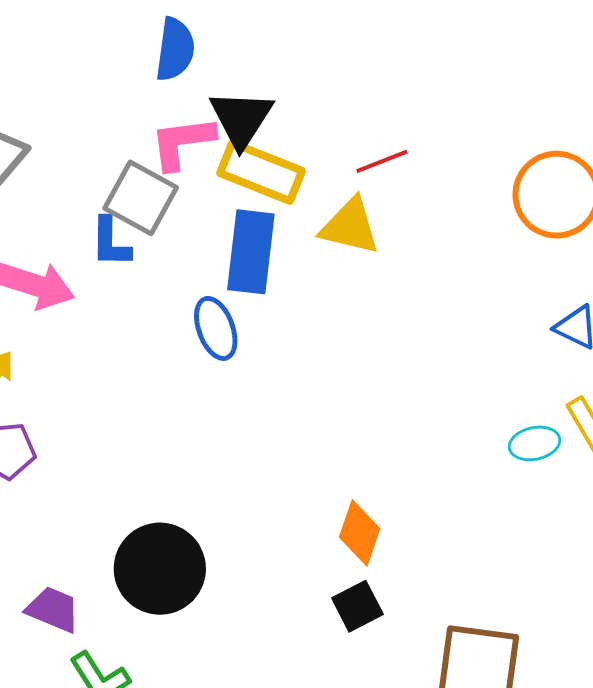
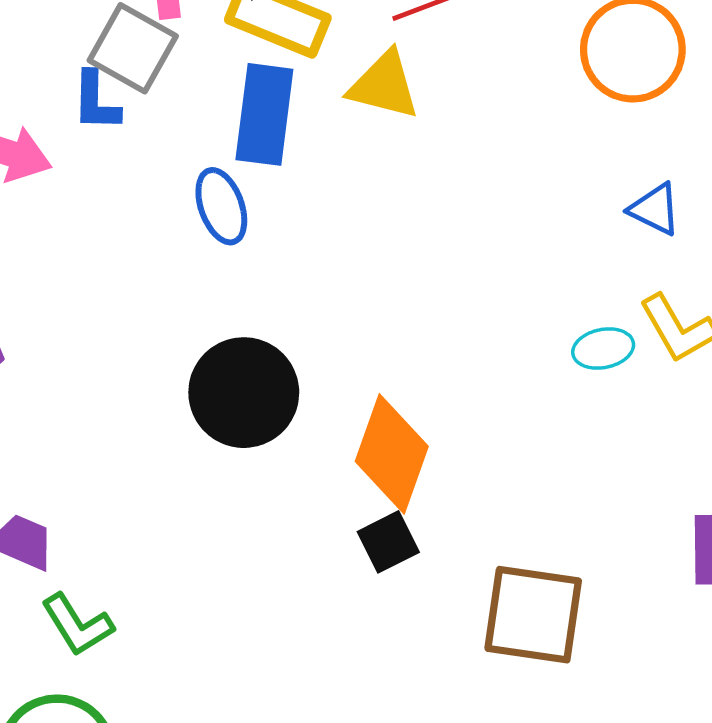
orange diamond: (360, 533) -> (392, 454), size x1.5
black circle: (160, 569) -> (244, 393), moved

